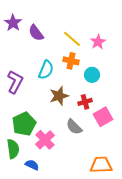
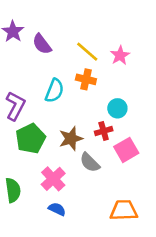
cyan circle: (92, 75) -> (117, 108), moved
brown star: (59, 96) -> (71, 139), moved
green pentagon: (24, 124) -> (31, 139), moved
blue semicircle: (32, 165) -> (57, 209), moved

